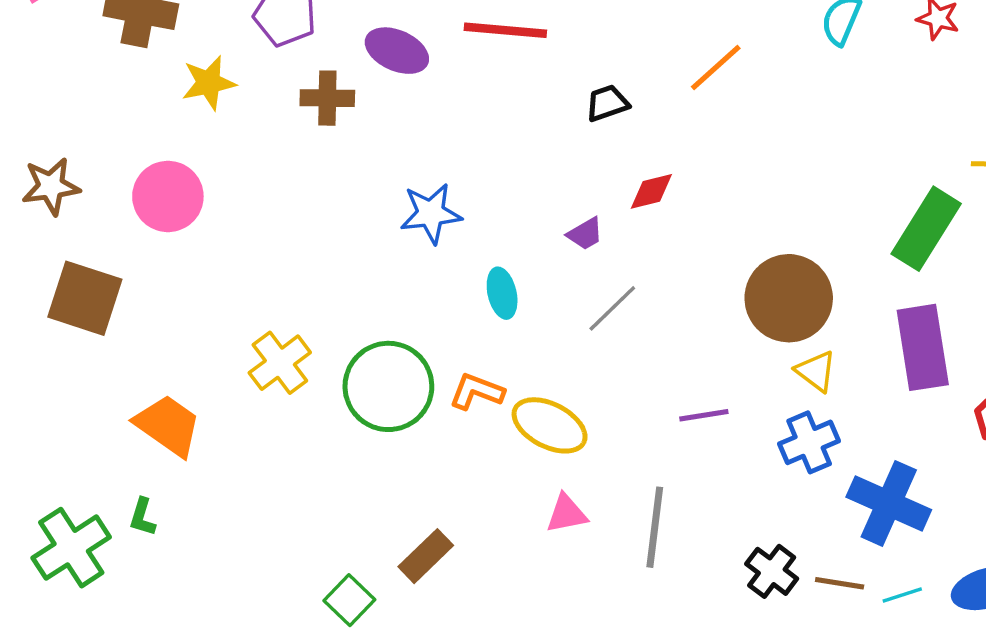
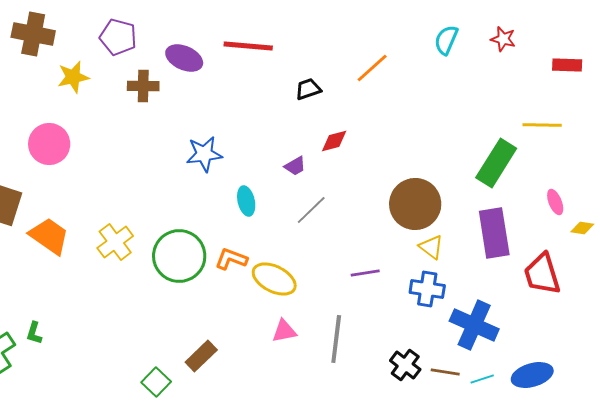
orange trapezoid: (168, 425) -> (49, 236), moved
blue cross: (809, 442) -> (427, 289), turned 32

